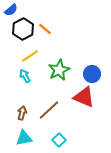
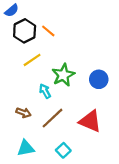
cyan arrow: (25, 76) -> (45, 91), moved
red triangle: (84, 97) -> (90, 121), moved
brown arrow: (22, 113) -> (23, 113), moved, turned 96

